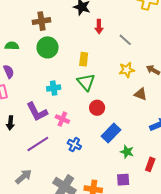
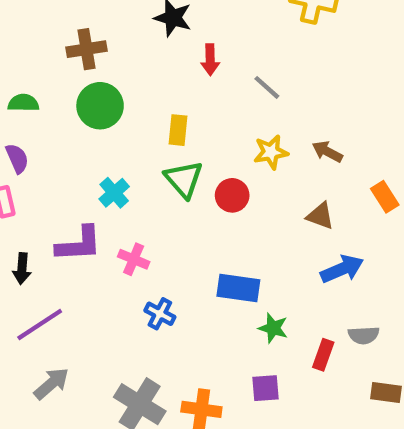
cyan cross: (54, 88) -> (114, 193), turned -32
brown triangle: (141, 94) -> (320, 216), moved
red circle: (97, 108) -> (232, 195), moved
purple L-shape: (37, 112) -> (79, 244), turned -65
blue rectangle: (111, 133) -> (238, 288), turned 54
purple line: (38, 144) -> (40, 325), moved

